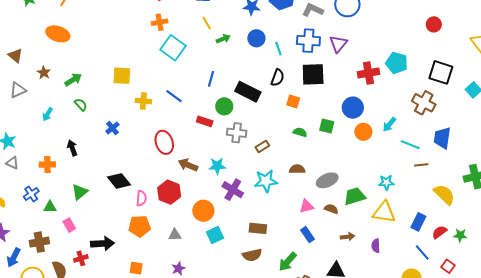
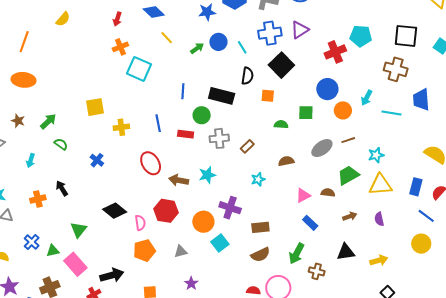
green arrow: (223, 39) -> (197, 48), moved
purple triangle: (338, 44) -> (300, 30), turned 30
black square: (313, 74) -> (281, 65), turned -30
blue line: (174, 96) -> (158, 123), moved, turned 54
orange cross: (47, 164) -> (38, 199), moved
brown line: (421, 165) -> (348, 140), moved
gray ellipse: (327, 180) -> (322, 148), moved
cyan star: (266, 181) -> (258, 179), size x0.6
purple cross: (233, 190) -> (230, 208), moved
pink rectangle: (69, 225) -> (75, 264), size x1.6

